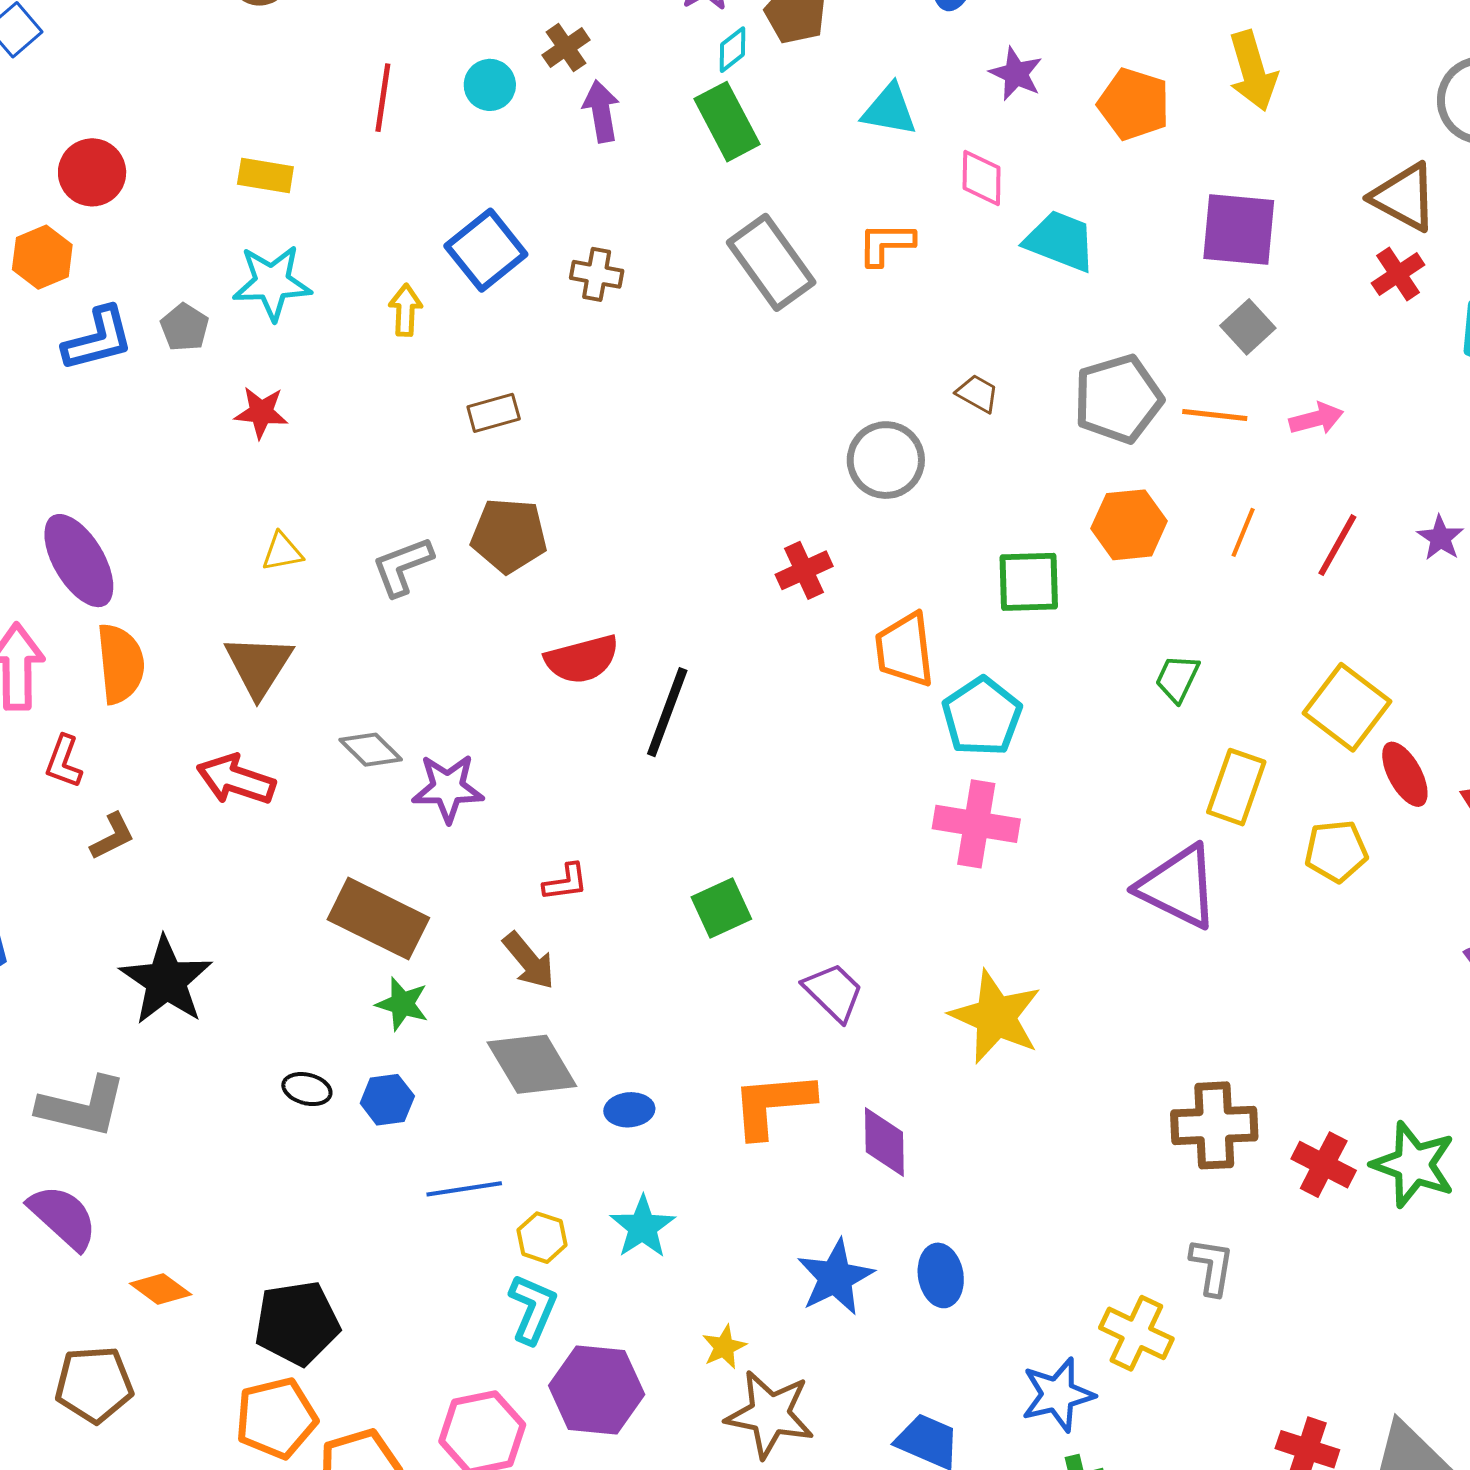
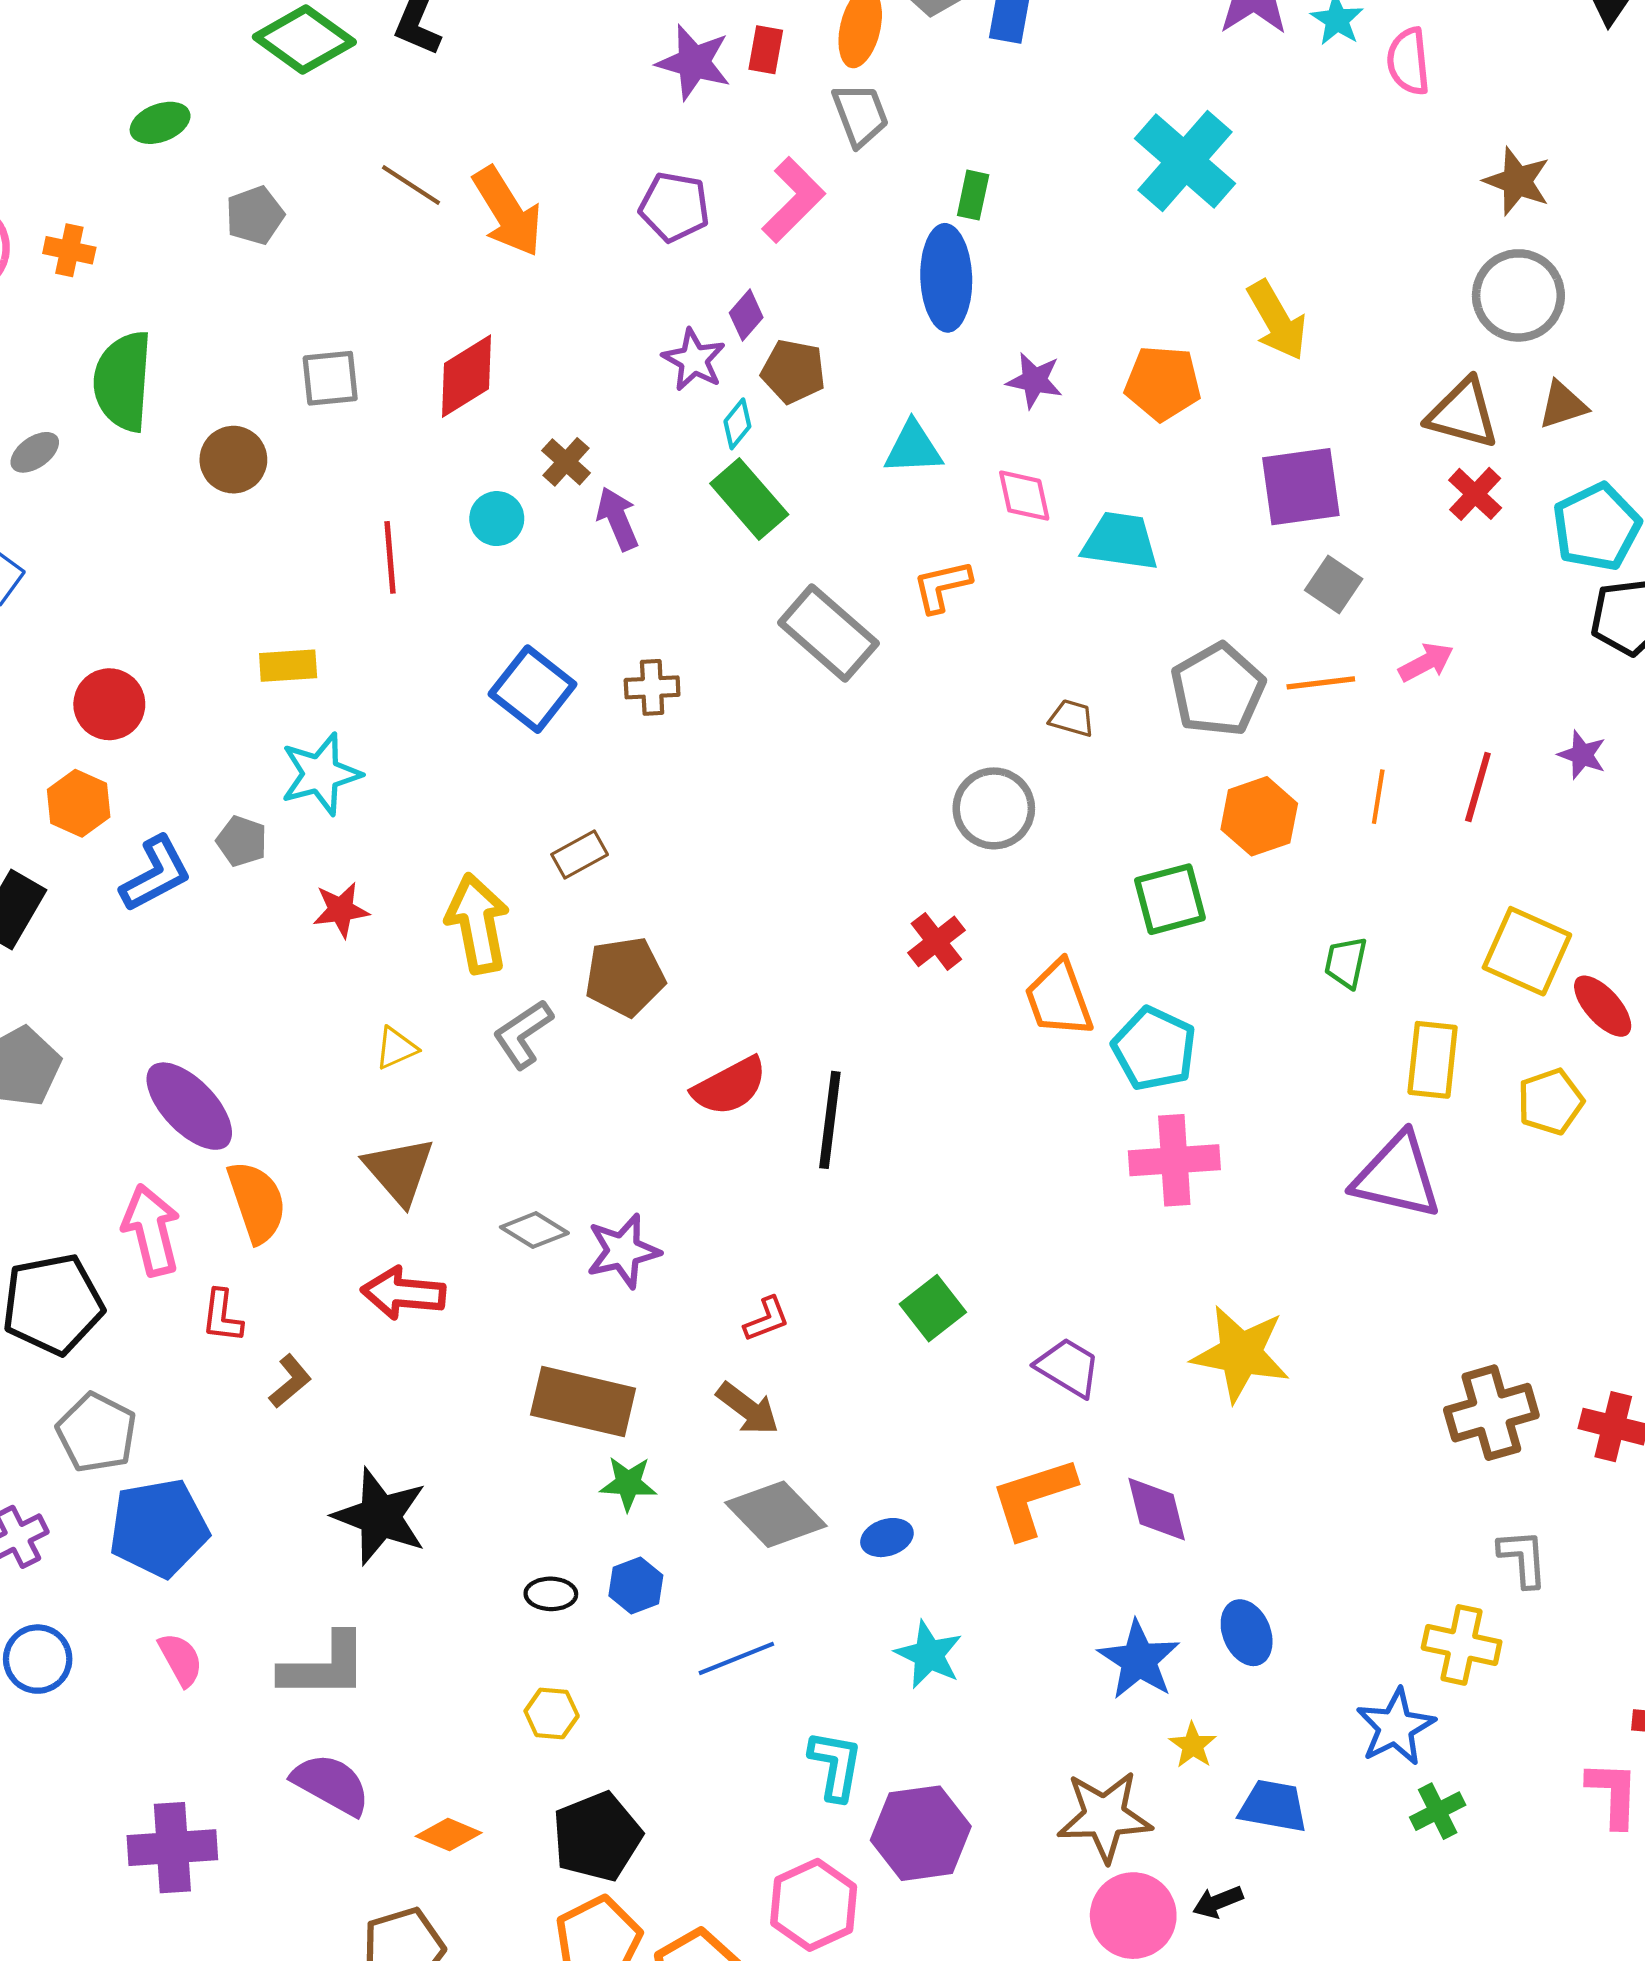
yellow arrow: (405, 310) -> (478, 924), moved, size x1.8
yellow hexagon: (542, 1238) -> (552, 1713), moved
yellow star: (724, 1347) -> (1193, 1745), moved

